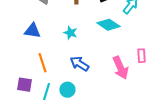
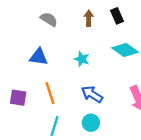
purple square: (24, 85) -> (18, 98), moved
cyan circle: (67, 90) -> (91, 123), moved

